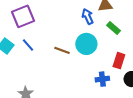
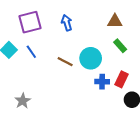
blue arrow: (88, 16) -> (67, 23), moved
blue cross: (102, 79) -> (102, 82), moved

